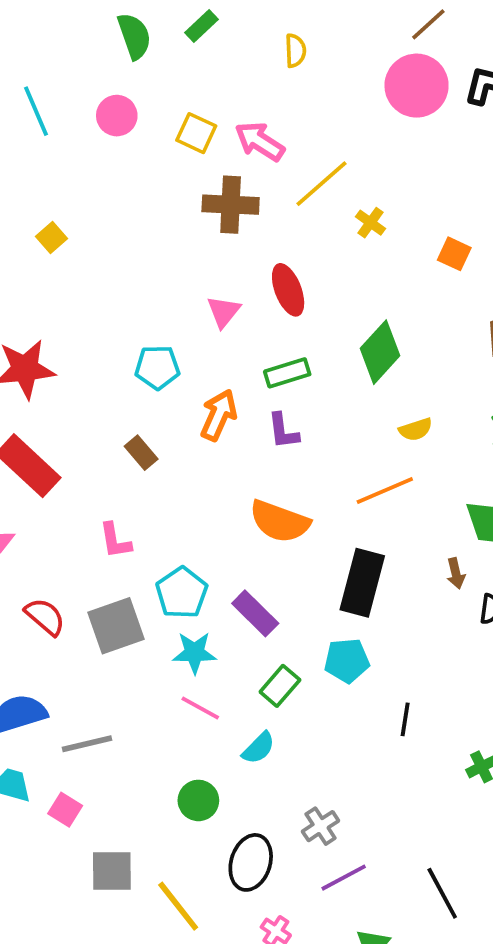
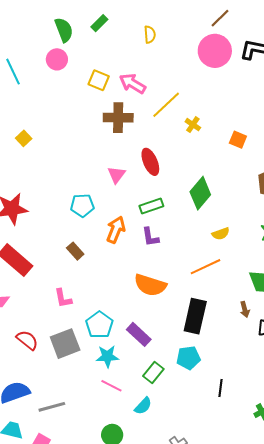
pink circle: (117, 116) -> (57, 59), moved

